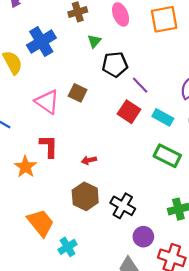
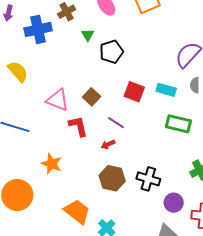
blue cross: (41, 42) -> (38, 29), moved, turned 32
purple line: (140, 85) -> (116, 123), moved
brown square: (78, 93) -> (92, 97), moved, turned 30
red L-shape: (49, 146) -> (78, 126), moved

